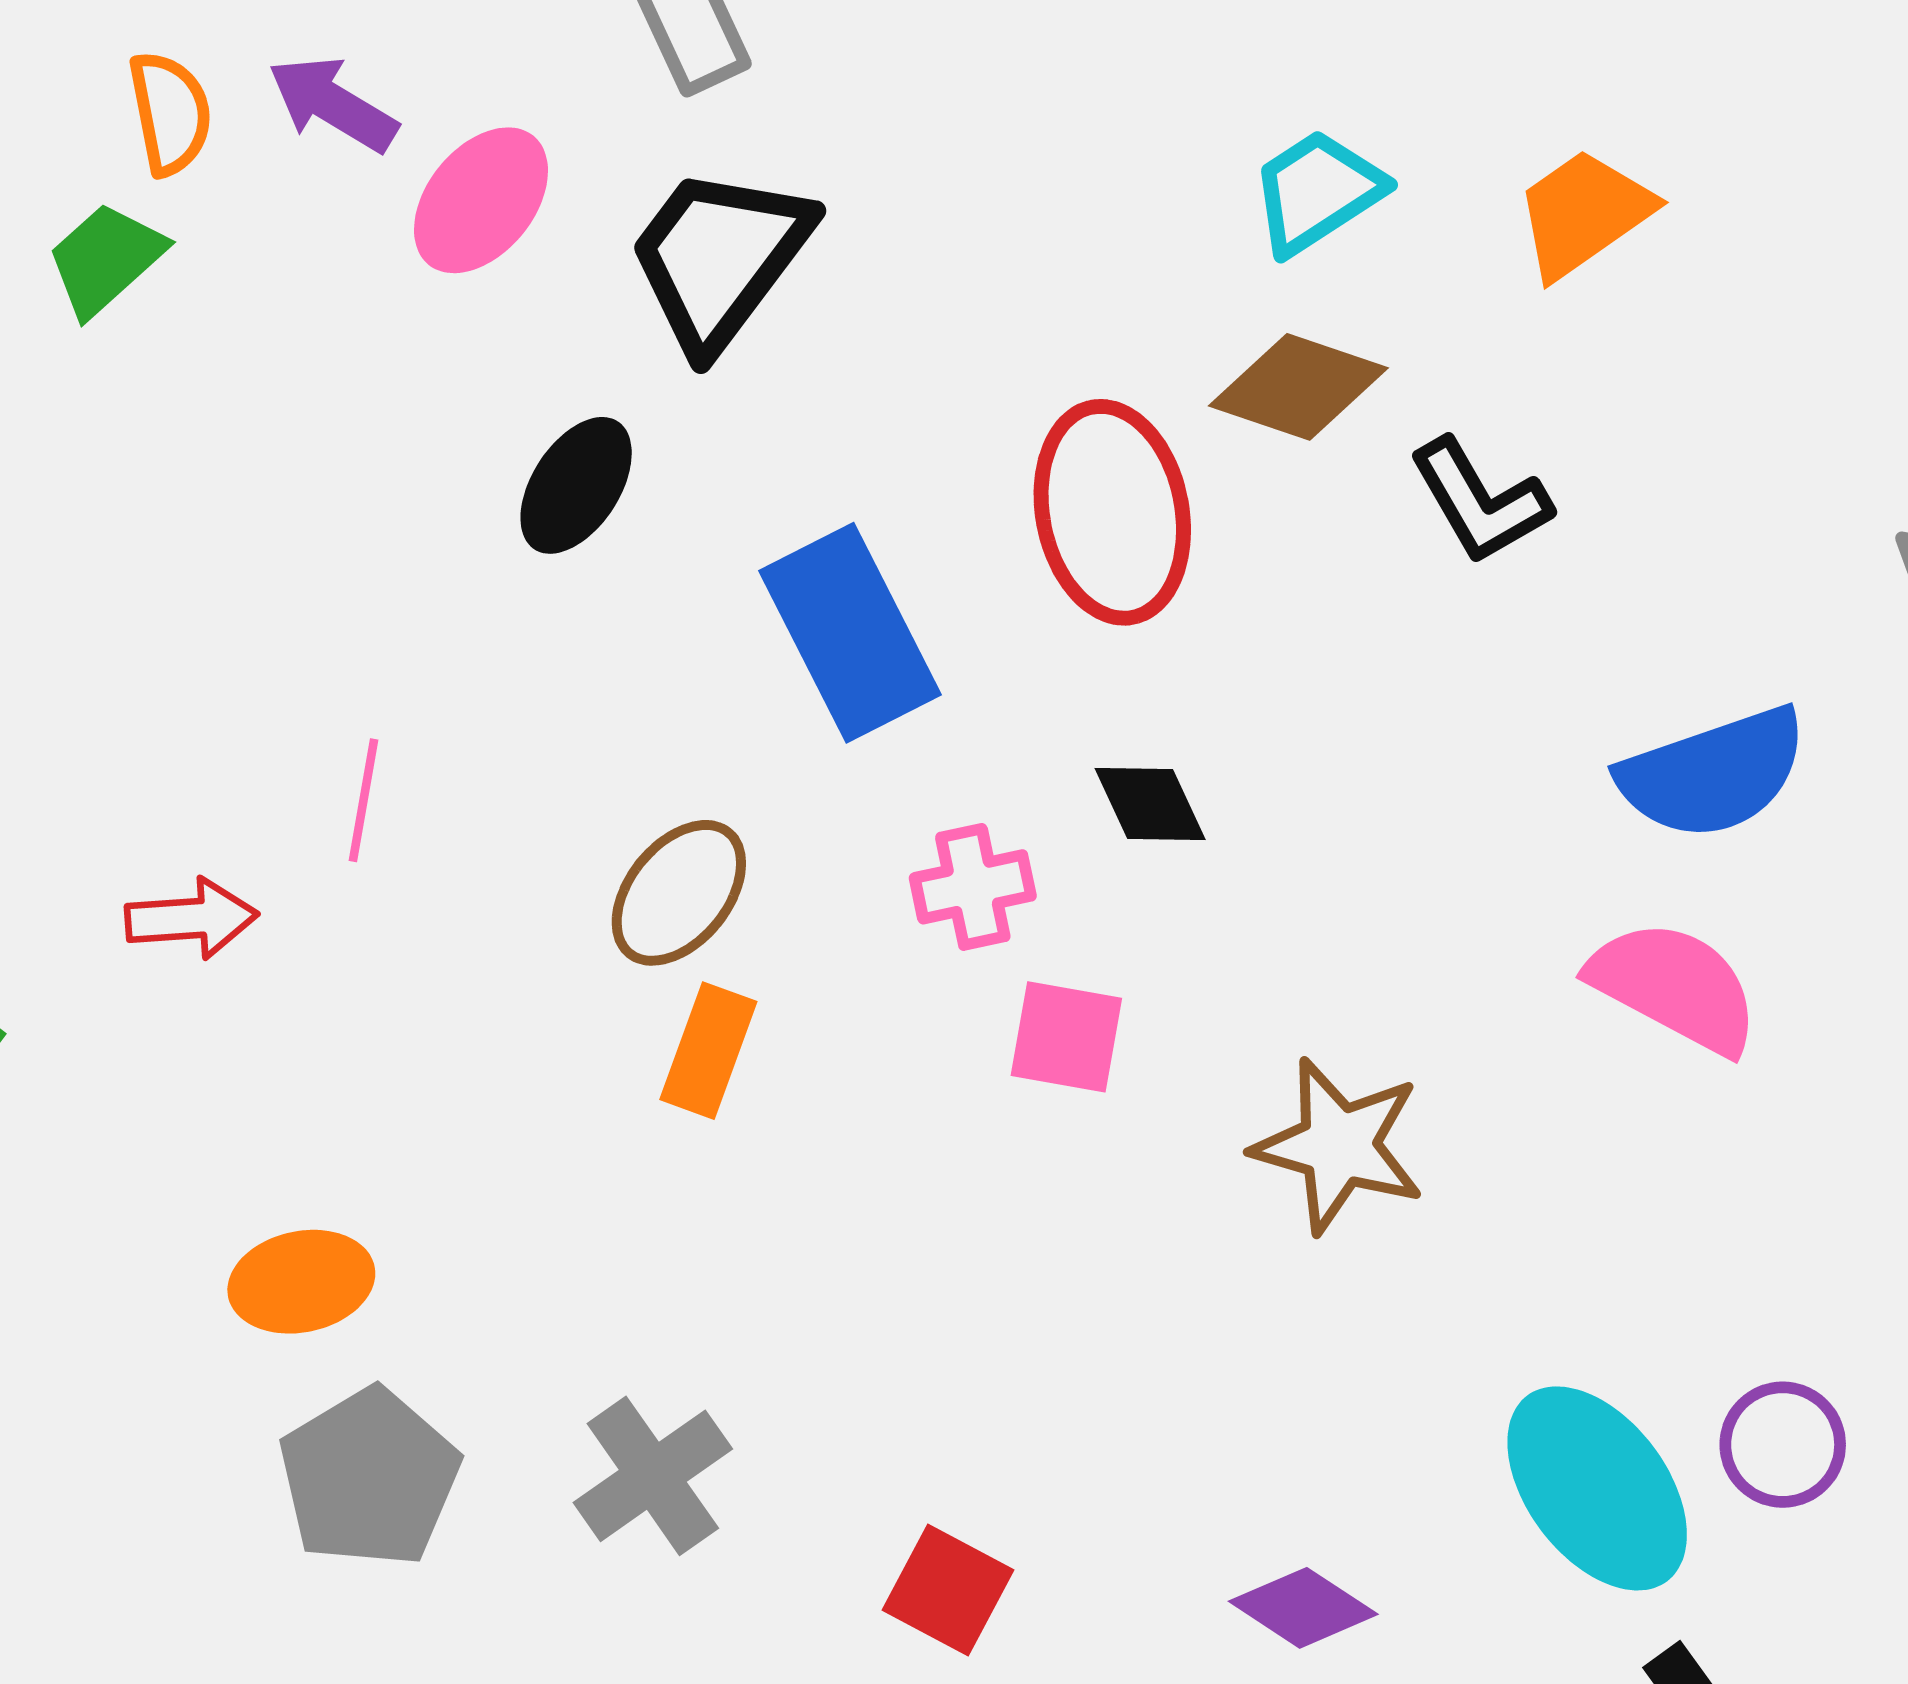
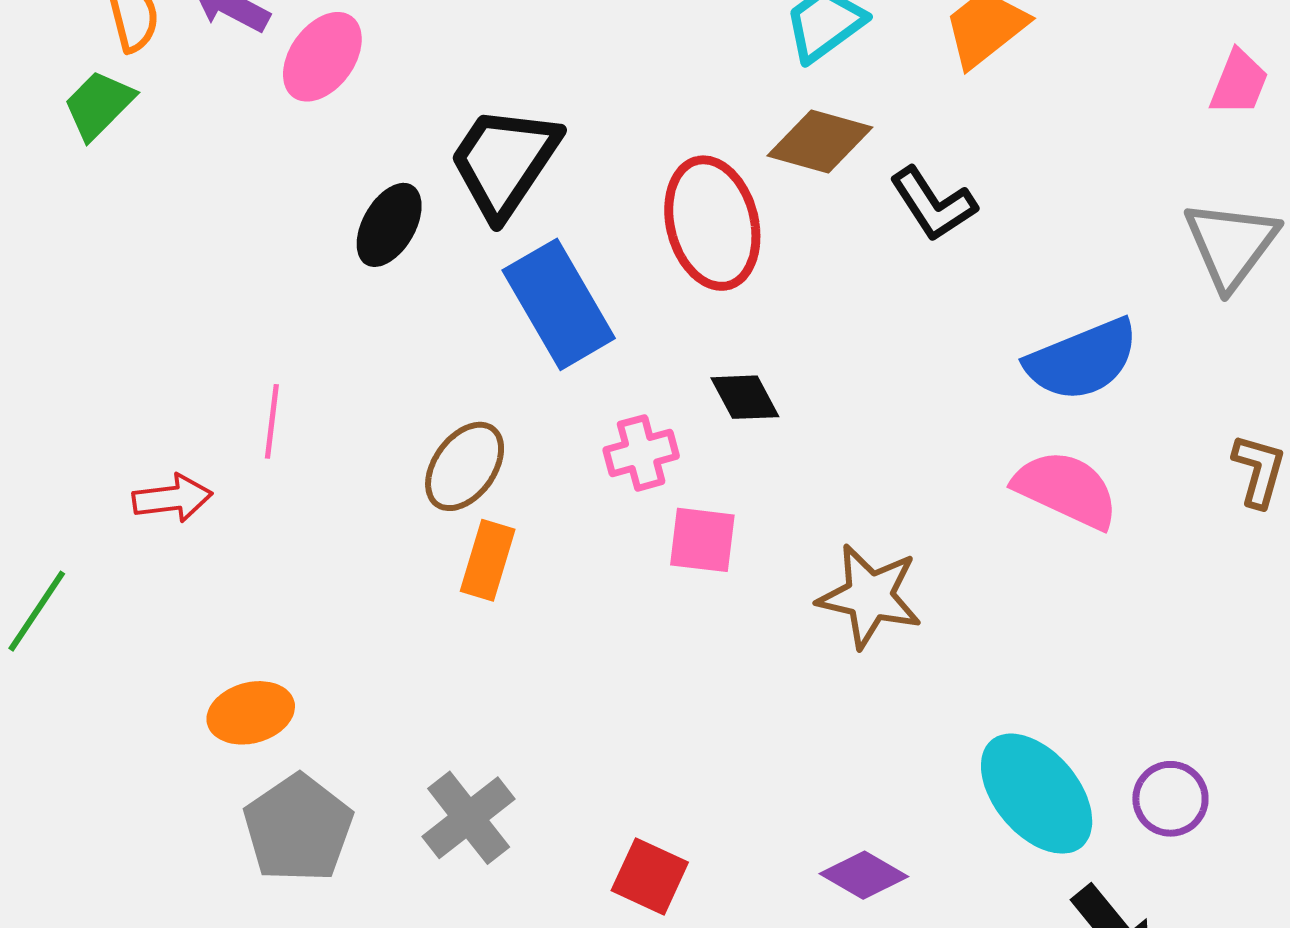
black trapezoid: (719, 258) -> (504, 162), moved
purple circle: (1783, 1445) -> (1170, 799), moved

